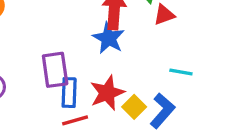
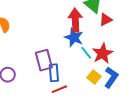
cyan line: (181, 72) -> (86, 53), moved, turned 48
red star: (107, 93) -> (103, 53), moved

